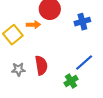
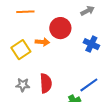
blue cross: (82, 22) -> (91, 44), turned 35

